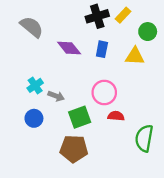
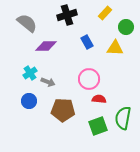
black cross: (97, 16) -> (67, 15), moved
purple diamond: (69, 48) -> (46, 46), moved, turned -50
blue rectangle: (102, 49) -> (87, 42), turned -40
green square: (80, 117) -> (98, 126), moved
brown pentagon: (74, 149) -> (63, 110), moved

